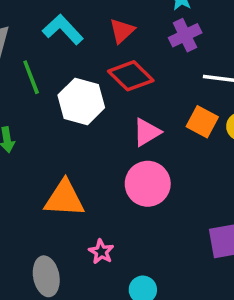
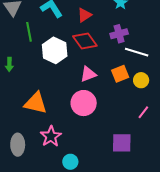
purple cross: (185, 35) -> (119, 34), moved
orange square: (202, 122) -> (120, 74), turned 30
pink star: (101, 252) -> (51, 136), size x1.5

